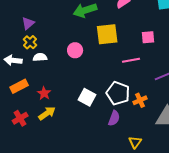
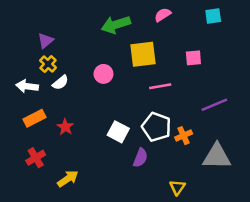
white semicircle: (40, 57) -> (60, 83), turned 144
pink line: (131, 60) -> (160, 86), moved
yellow arrow: (47, 113) -> (68, 179), moved
purple semicircle: (114, 118) -> (140, 158), moved

